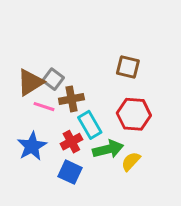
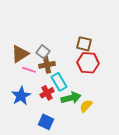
gray square: (53, 79) -> (43, 52), moved
red hexagon: (134, 114) -> (88, 63), moved
blue square: (70, 172) -> (46, 122), moved

